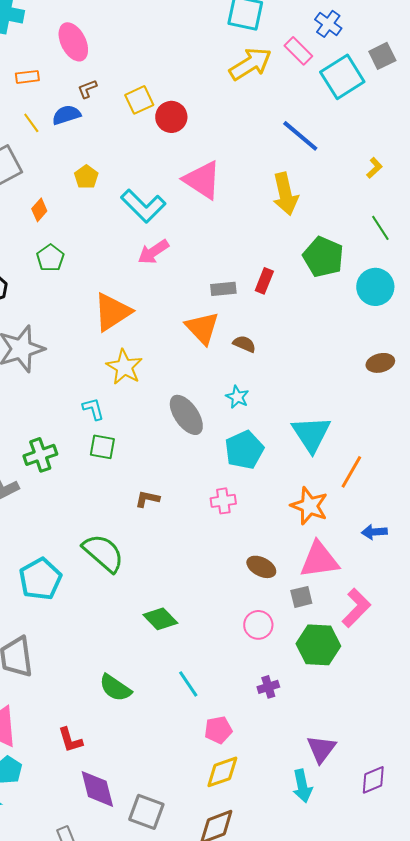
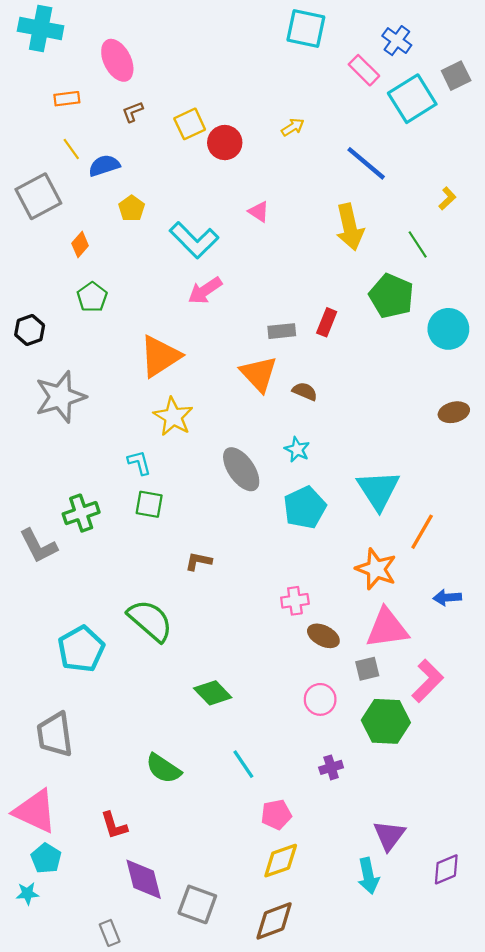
yellow arrow: (250, 64) -> (293, 127), moved, size x0.5
blue semicircle: (66, 115) -> (104, 166), moved
pink triangle: (202, 180) -> (259, 212), size x0.5
green line: (380, 228) -> (418, 244), moved
pink cross: (223, 501) -> (295, 601), moved

